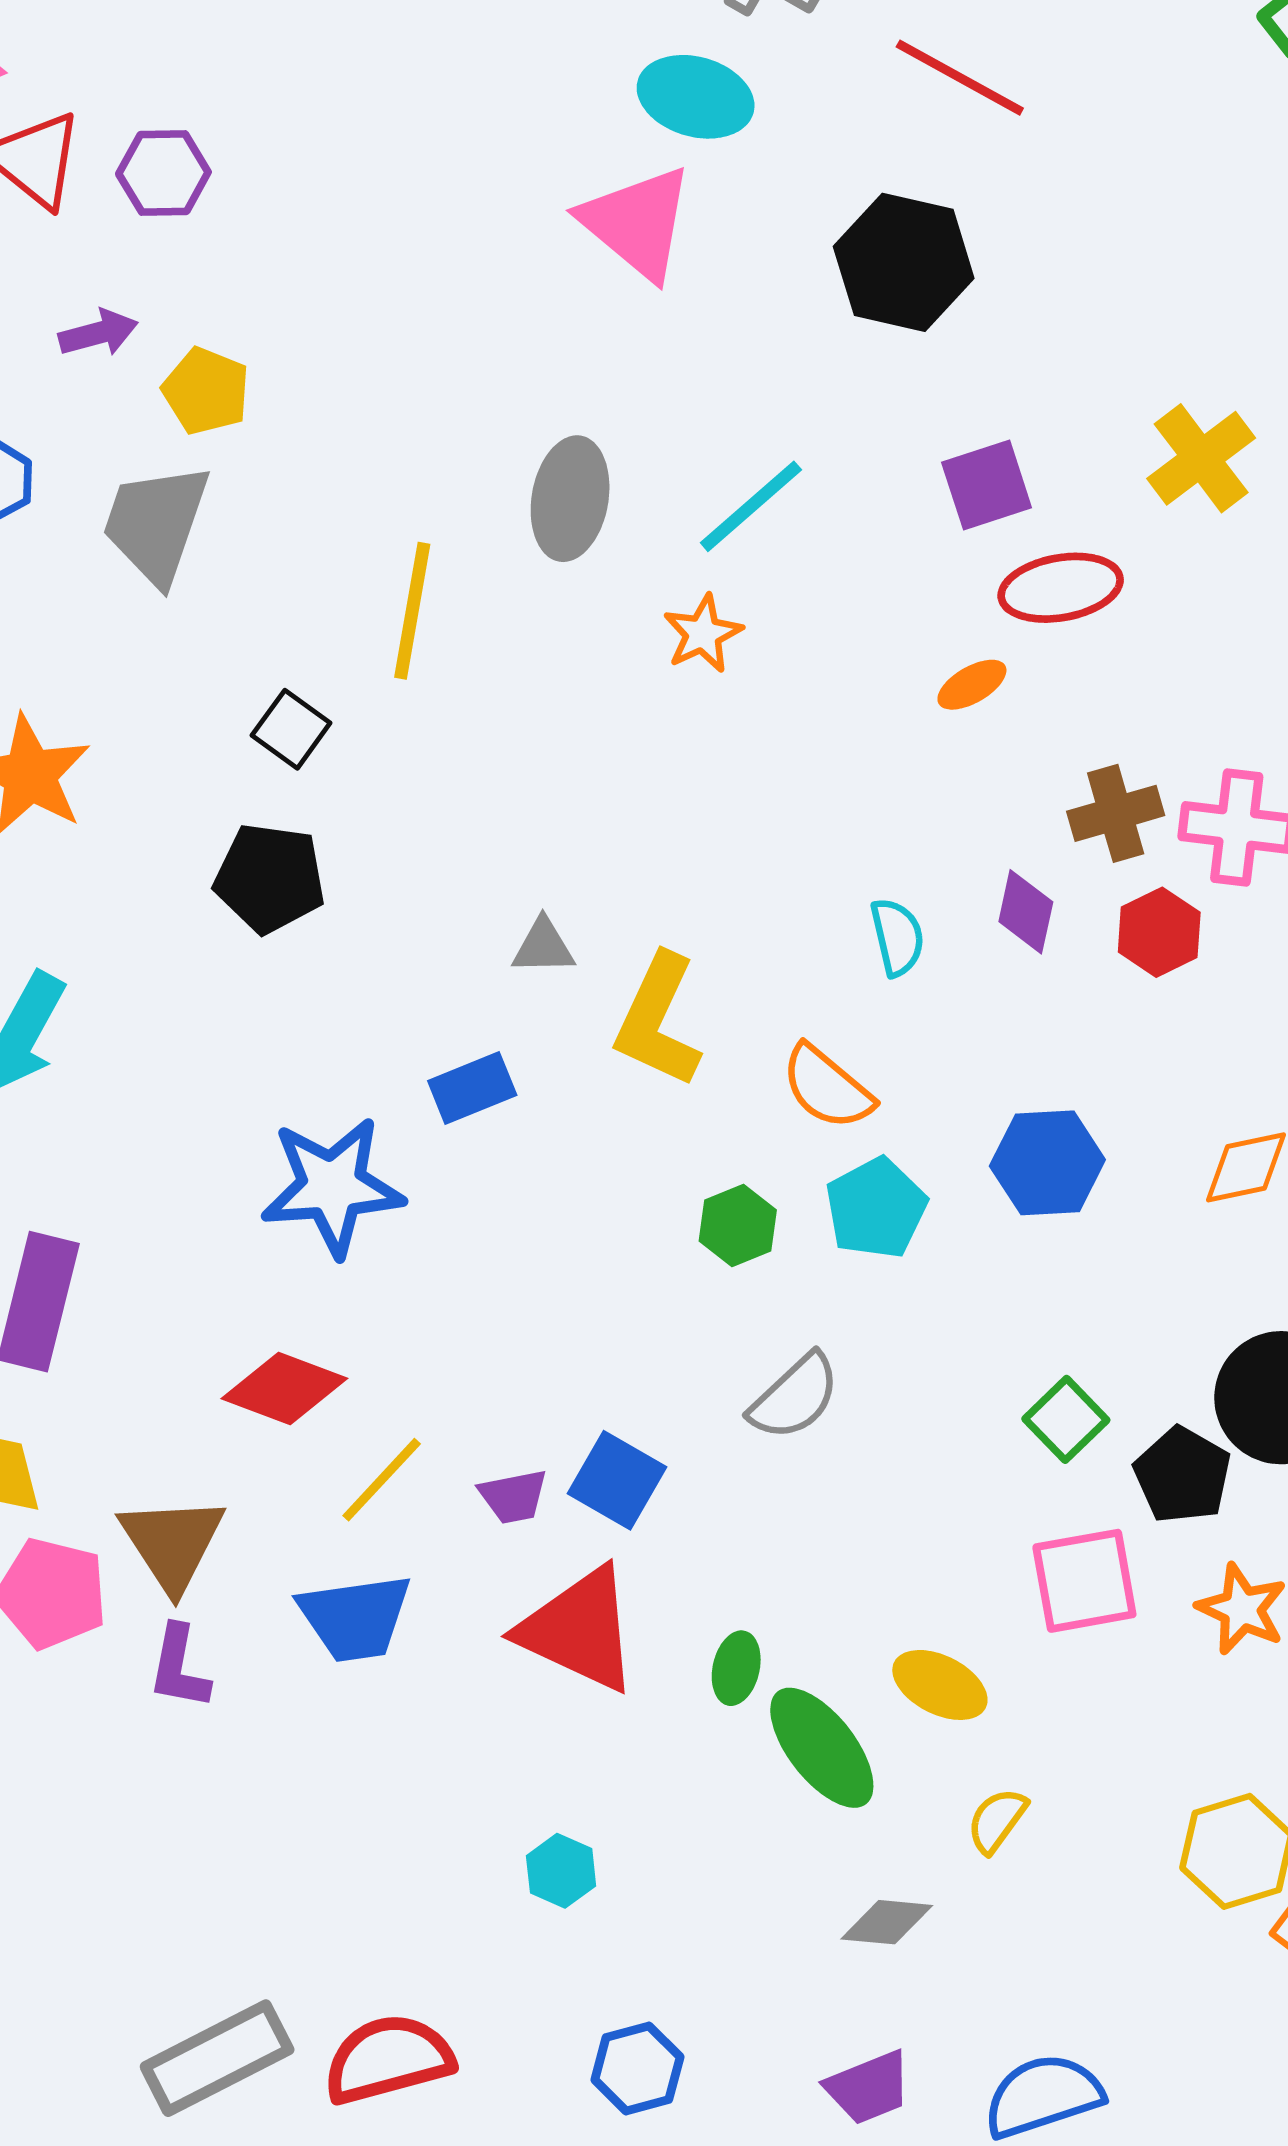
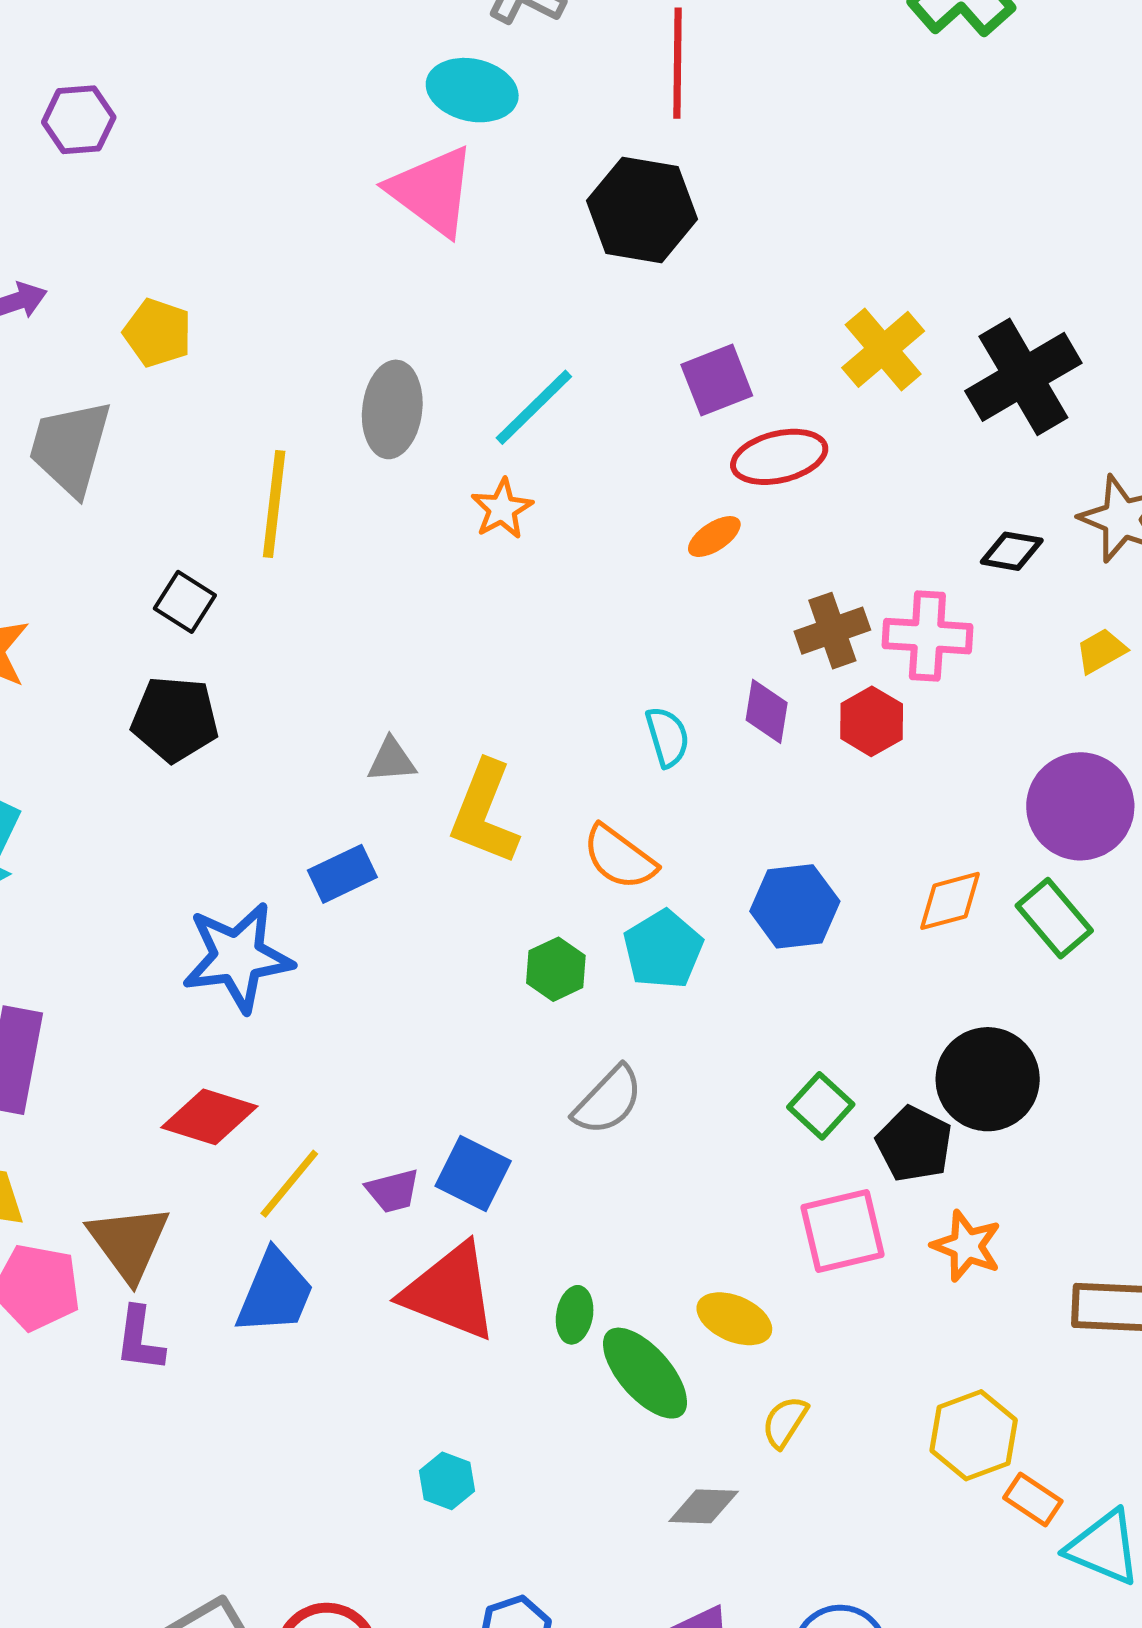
red line: (960, 78) -> (678, 63), turned 65
purple hexagon: (163, 173) -> (79, 120), moved
yellow pentagon: (206, 391) -> (158, 333), moved
blue trapezoid: (355, 1618) -> (275, 1292), turned -56

